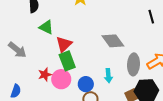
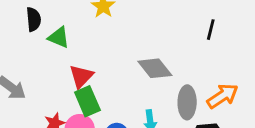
black line: (151, 17) -> (211, 30), turned 32
green triangle: (46, 27) -> (59, 37), moved

